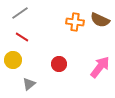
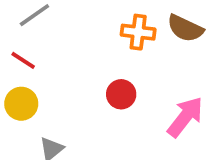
red line: (22, 37) -> (23, 60), moved
red circle: (59, 64) -> (121, 94), moved

